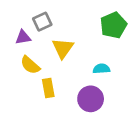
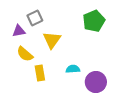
cyan semicircle: (101, 69) -> (73, 69), moved
purple circle: (91, 99) -> (96, 82), moved

